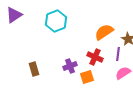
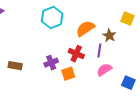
cyan hexagon: (56, 21) -> (52, 17), moved
brown rectangle: (34, 69) -> (15, 66), turned -64

